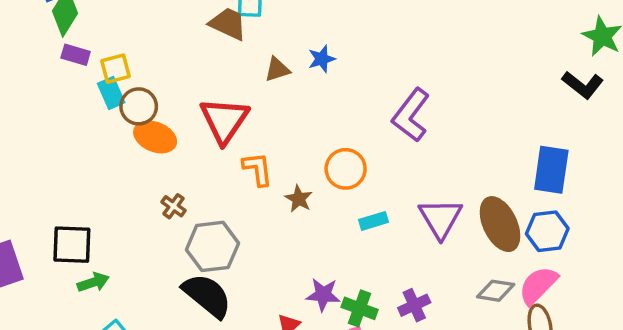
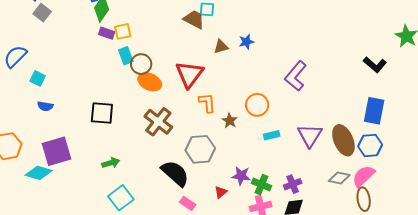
yellow square: (116, 69) -> (123, 31), moved
black L-shape: (583, 85) -> (375, 65), moved
brown cross: (174, 206) -> (158, 122), size x2.0
black square: (72, 245) -> (102, 113), moved
gray hexagon: (212, 246) -> (200, 149), moved

